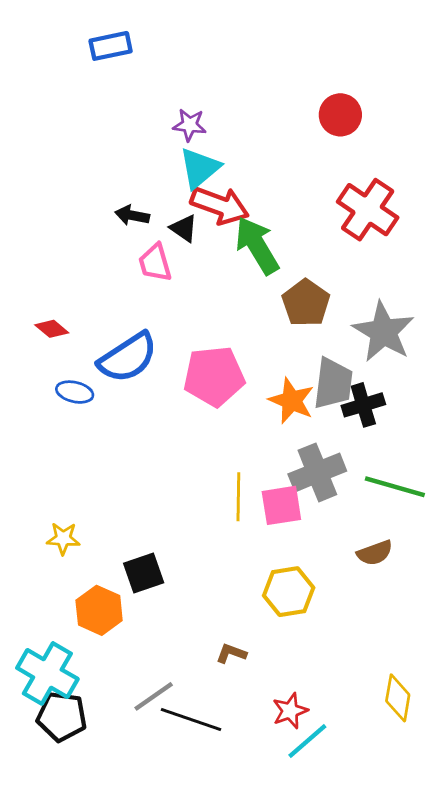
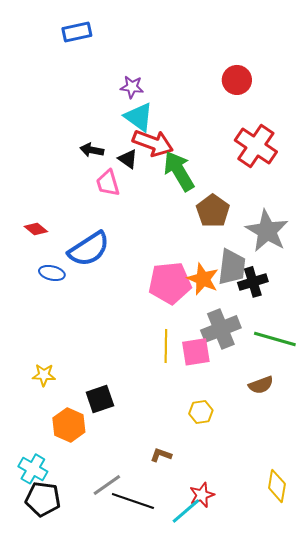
cyan triangle: (200, 168) -> (139, 117), turned -44
pink pentagon: (214, 376) -> (170, 283), moved
yellow hexagon: (289, 592) -> (201, 412), size x0.7
cyan cross: (47, 673) -> (33, 469), size x0.7
cyan line: (307, 741) -> (186, 511), moved

